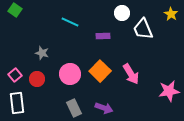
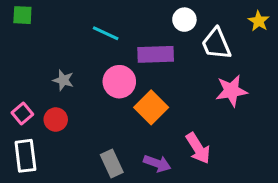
green square: (15, 10) -> (22, 15), turned -32
purple rectangle: (103, 36) -> (156, 54), size x1.6
pink circle: (70, 74) -> (119, 82), moved
pink arrow: (131, 74) -> (198, 148), moved
pink star: (169, 91) -> (231, 91), moved

